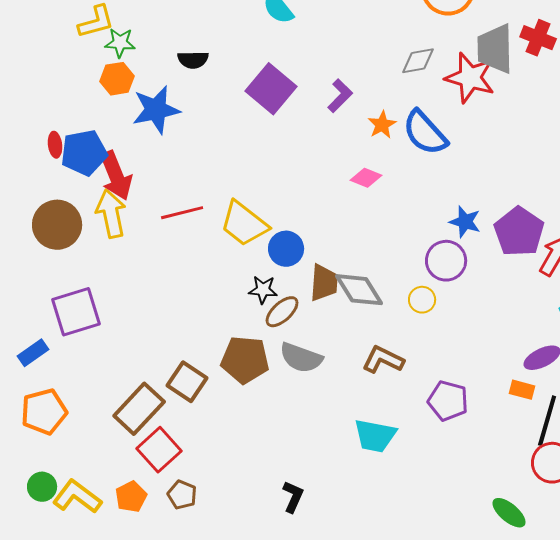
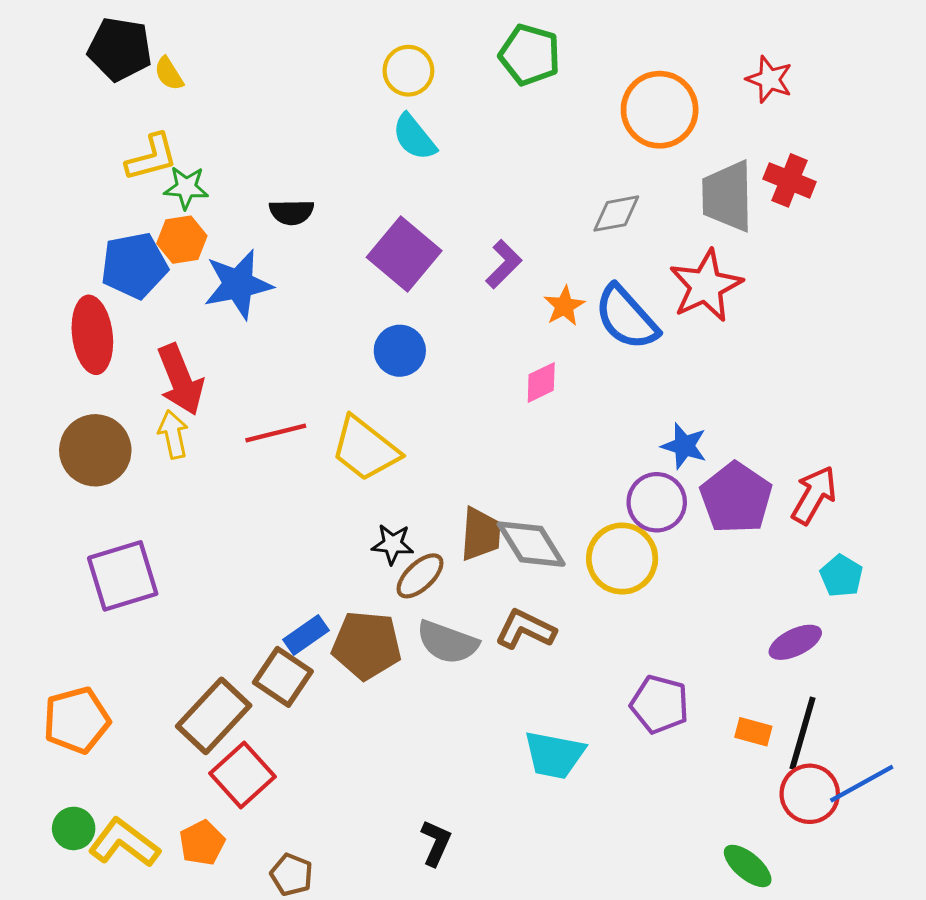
red star: (470, 78) -> (706, 286), moved, turned 30
red ellipse: (55, 145) -> (92, 335), size x2.0
blue pentagon: (84, 153) -> (134, 266), moved
pink diamond: (366, 178) -> (541, 382), turned -48
yellow arrow: (111, 214) -> (173, 434), size x0.7
purple pentagon: (519, 232) -> (736, 498), moved
blue circle: (286, 249) -> (400, 351), moved
yellow circle: (422, 300) -> (622, 559), size x1.8
blue rectangle: (33, 353) -> (306, 635), moved
brown L-shape: (383, 360) -> (525, 629), moved
orange rectangle: (522, 390) -> (753, 732), moved
brown pentagon: (182, 495) -> (292, 875), moved

